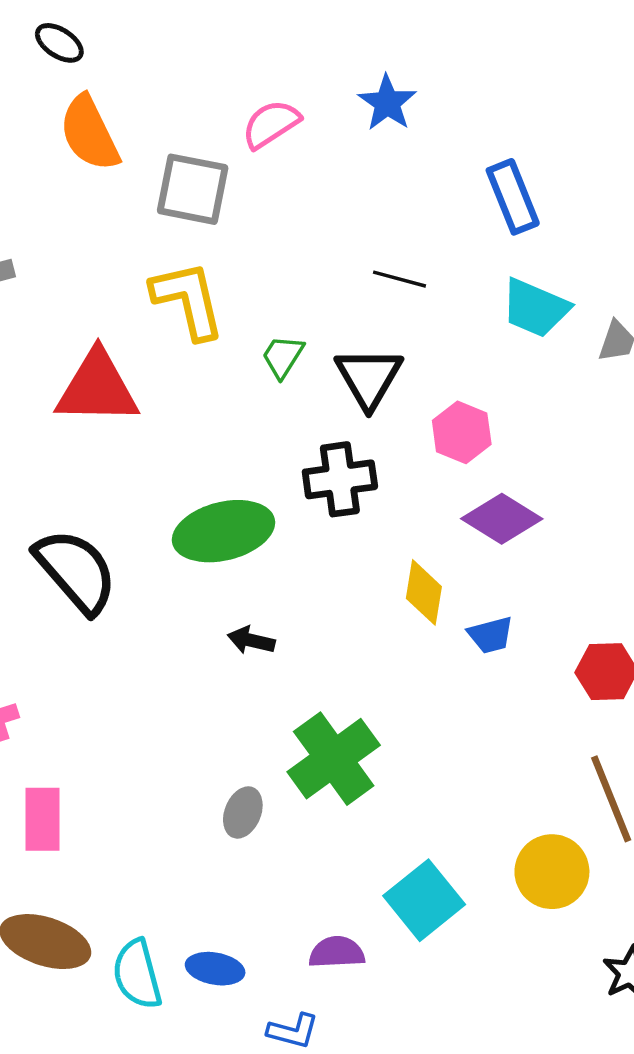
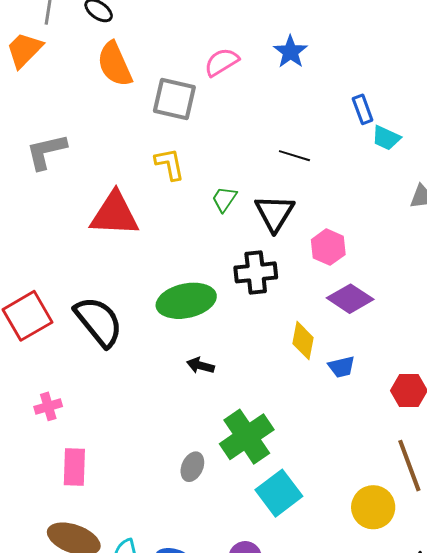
blue rectangle: (513, 197) -> (363, 109), size x0.7
yellow L-shape: (188, 300) -> (170, 164), size x0.7
cyan trapezoid: (535, 308) -> (386, 138), moved, size x0.7
cyan square: (424, 900) -> (279, 493), moved

